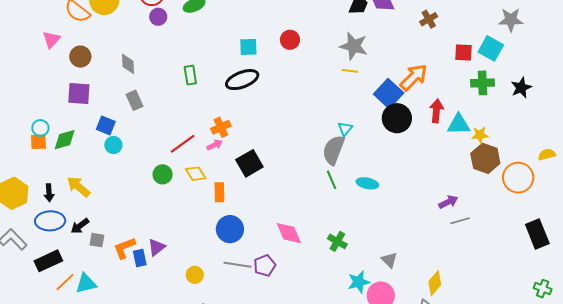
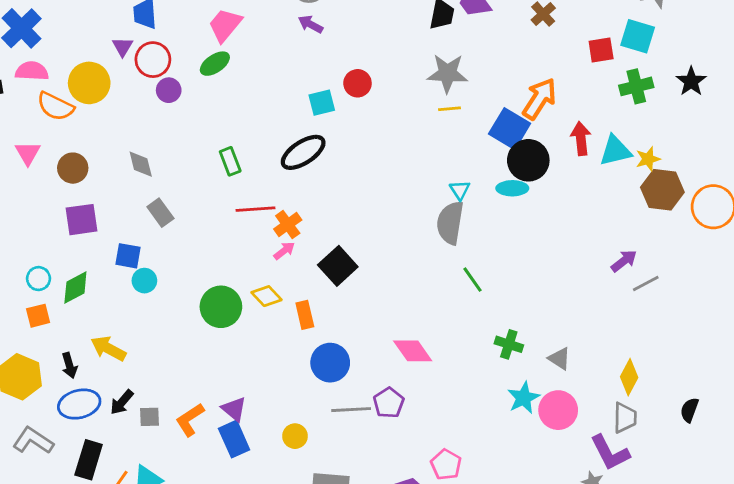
cyan square: (248, 47) -> (322, 103), moved
orange square: (38, 142) -> (38, 316), moved
red line: (183, 144) -> (256, 209), moved, turned 44
green circle: (163, 174) -> (221, 307), size x1.5
green line: (332, 180) -> (473, 280), moved
cyan ellipse: (367, 183) -> (512, 188), moved
green cross: (337, 241) -> (509, 344), moved
purple triangle: (157, 247) -> (234, 409), turned -30
blue rectangle: (140, 258) -> (234, 439), moved, size x1.4
black rectangle: (48, 261) -> (89, 460), turned -36

